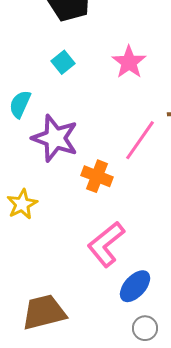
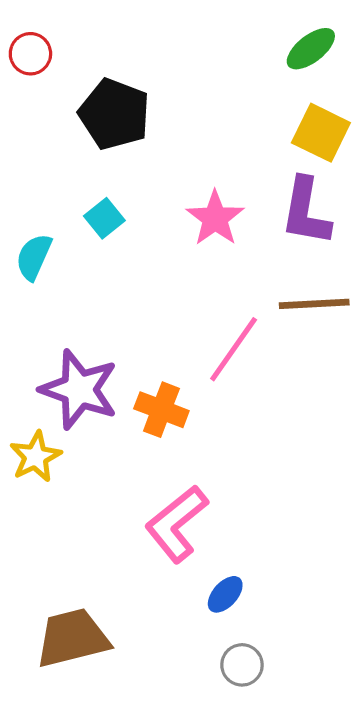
cyan semicircle: (20, 104) -> (34, 257), moved
purple star: (55, 138) -> (79, 390), moved
blue ellipse: (135, 286) -> (225, 594), size x0.7

